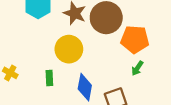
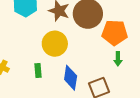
green arrow: (137, 68) -> (118, 59), turned -32

